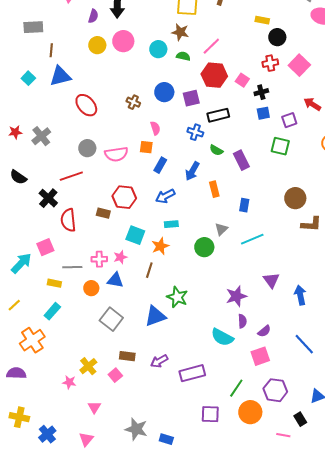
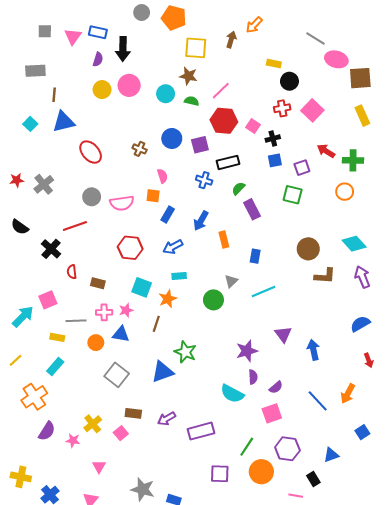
green semicircle: (216, 150) -> (238, 188), moved, turned 104
brown rectangle: (103, 213) -> (98, 283), moved
red semicircle: (68, 220) -> (72, 272), size x0.6
purple semicircle: (16, 373) -> (47, 431), moved, turned 120

